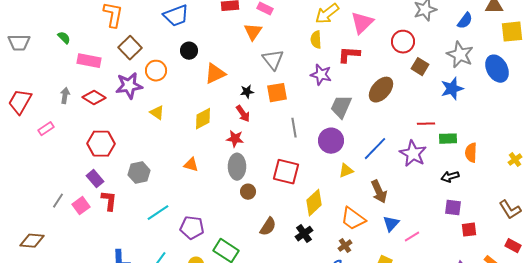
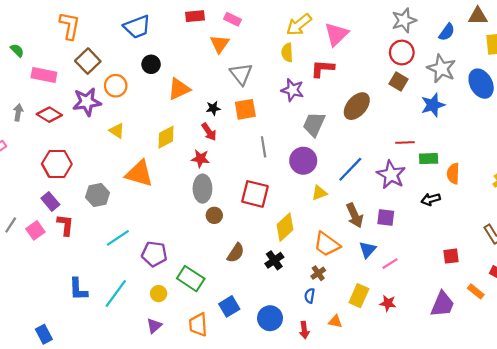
red circle: (403, 42) -> (402, 52), moved
orange triangle: (191, 165) -> (139, 174), moved, size x1.8
purple square: (453, 208) -> (386, 217), moved

